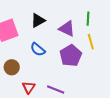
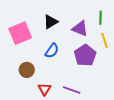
blue semicircle: (38, 49) -> (52, 51), turned -91

